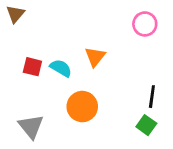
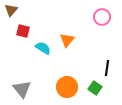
red square: (32, 67) -> (23, 31), moved
orange circle: (82, 107) -> (67, 87), moved
green square: (146, 125) -> (95, 88), moved

